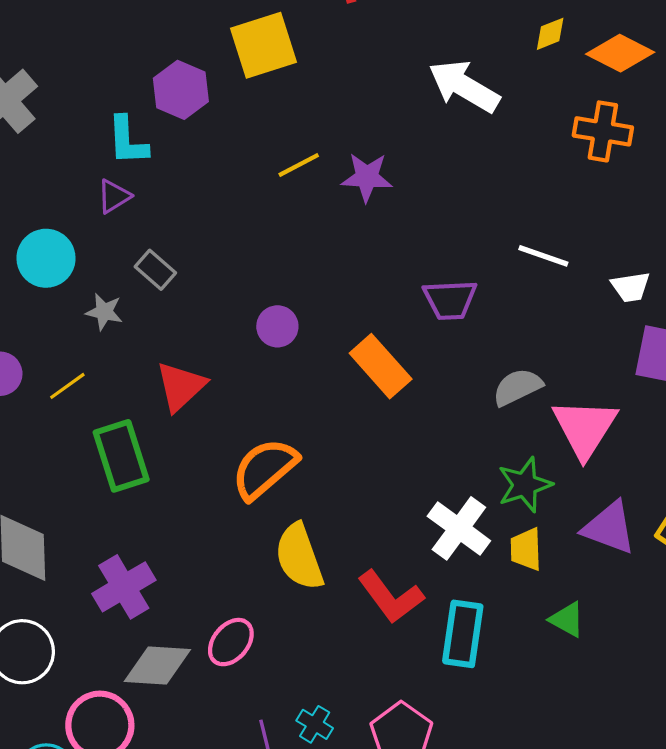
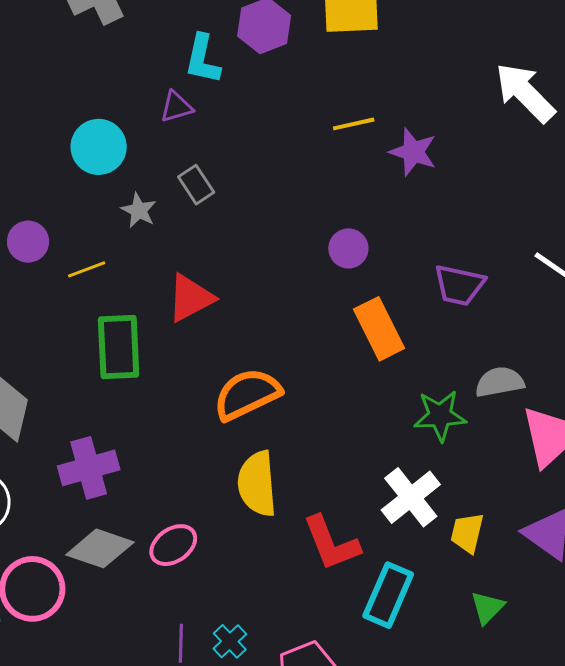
purple circle: (277, 326) -> (348, 248), moved
green star: (525, 485) -> (440, 416), moved
green triangle: (567, 620) -> (487, 608), turned 30

